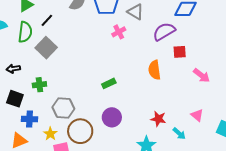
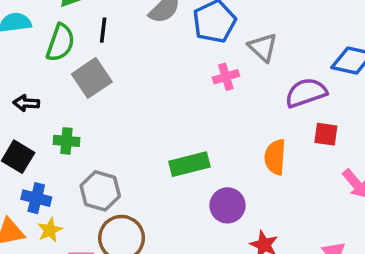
black line: (47, 20) -> (103, 30), turned -48
green rectangle: (109, 83) -> (189, 164), size x1.5
purple circle: (112, 117) -> (228, 205), moved
yellow star: (50, 134) -> (50, 230), moved

